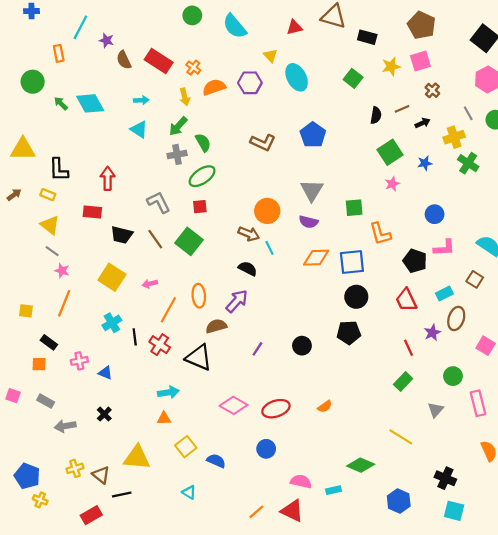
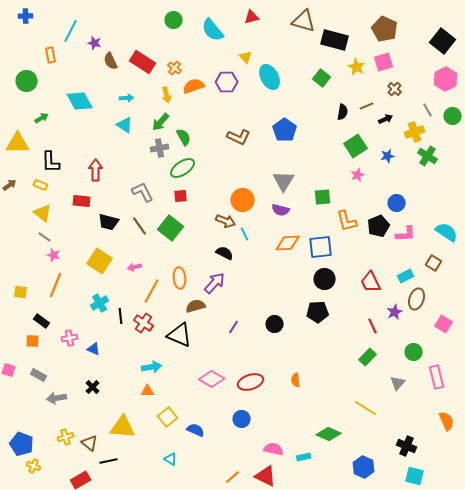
red triangle: (294, 27) -> (252, 17), moved
black rectangle: (367, 37) -> (335, 40), size x1.5
yellow star: (391, 66) -> (357, 67), turned -30
green arrow: (61, 103) -> (42, 118), moved, turned 104
black pentagon: (415, 261) -> (379, 226), moved, turned 30
orange semicircle: (325, 406) -> (296, 380), turned 120

